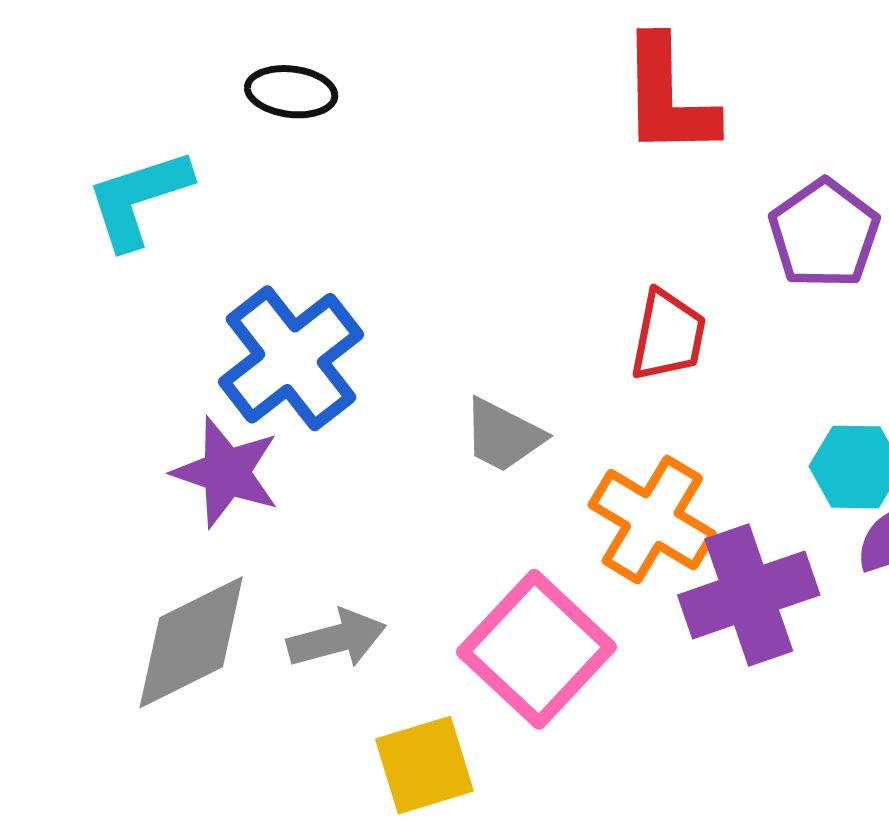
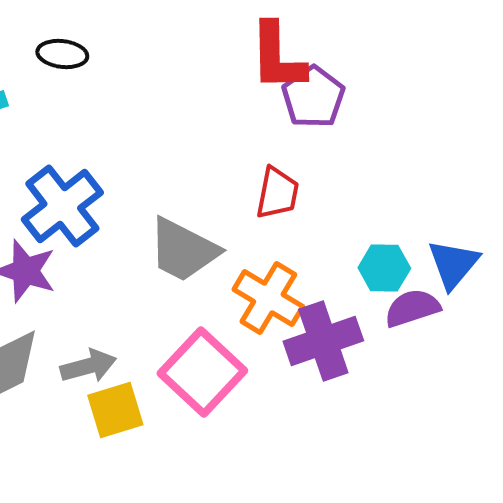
purple pentagon: (824, 234) -> (313, 97), moved
gray trapezoid: (503, 435) -> (183, 250), size x1.5
yellow square: (424, 765) -> (115, 410), moved

